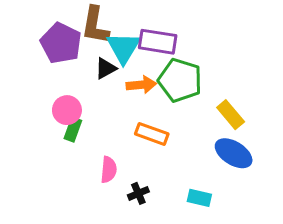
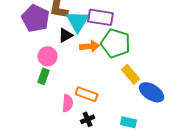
pink circle: (67, 110) -> (48, 56), moved
yellow rectangle: (231, 115) -> (131, 74), moved
orange rectangle: (152, 134) -> (87, 94), moved

